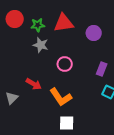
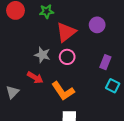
red triangle: (64, 23) -> (66, 32), moved, turned -30
green star: (38, 25) -> (46, 11), moved
gray star: (41, 45) -> (42, 55), moved

